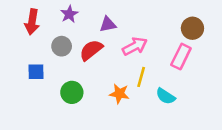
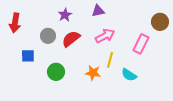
purple star: (69, 14) -> (65, 15), moved
red arrow: (32, 22) -> (15, 23), moved
purple triangle: (108, 24) -> (98, 11), moved
brown circle: (192, 28) -> (160, 22), moved

